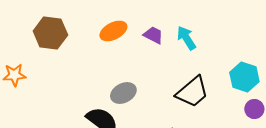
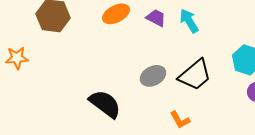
gray ellipse: (123, 93) -> (153, 76), moved

